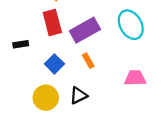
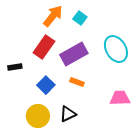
red rectangle: (52, 22) -> (44, 47), turned 50
orange rectangle: (88, 61) -> (77, 82), turned -40

